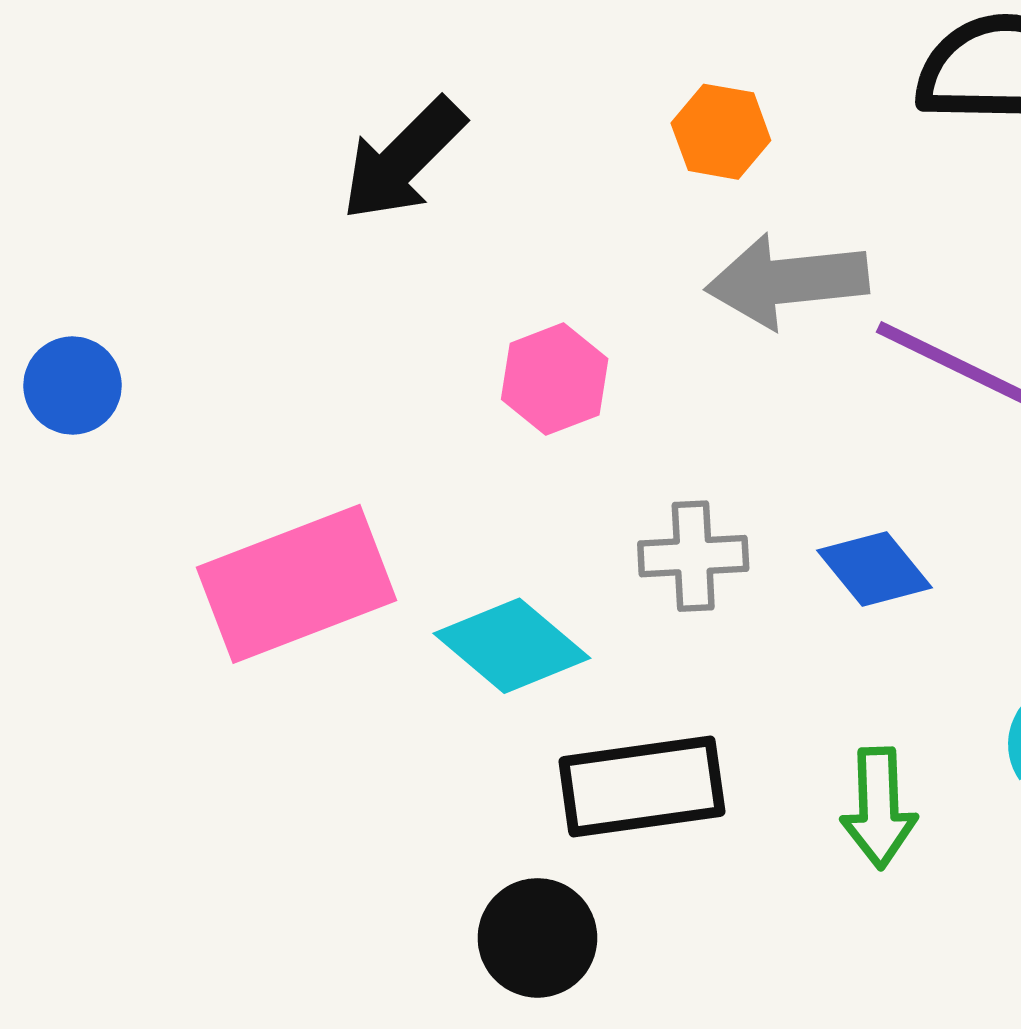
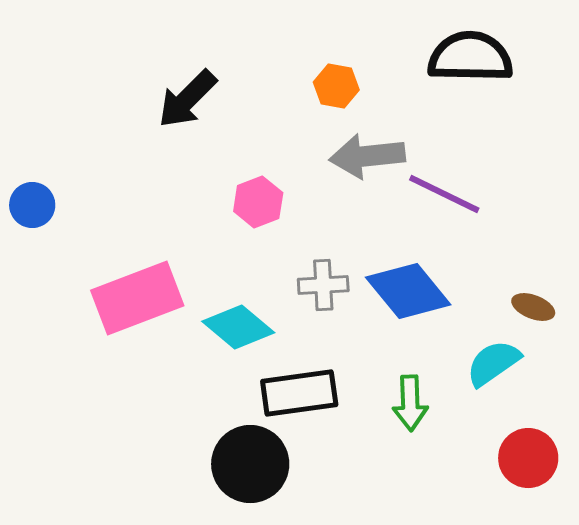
blue diamond: (874, 569) -> (408, 291), size x1.6
black circle: (537, 938) -> (250, 464), size x1.4

